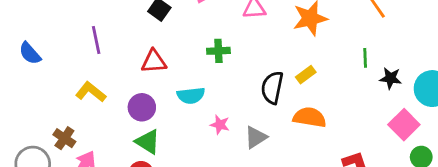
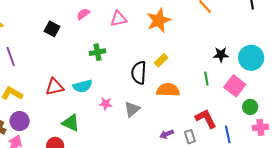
green line: (365, 58) -> (206, 79), moved
red triangle: (154, 61) -> (55, 87), moved
purple circle: (142, 107) -> (20, 121), moved
green triangle: (148, 142) -> (71, 123), moved

